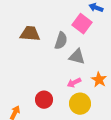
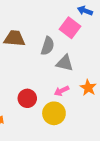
red circle: (44, 100) -> (27, 98), moved
yellow circle: (80, 104) -> (54, 113), moved

